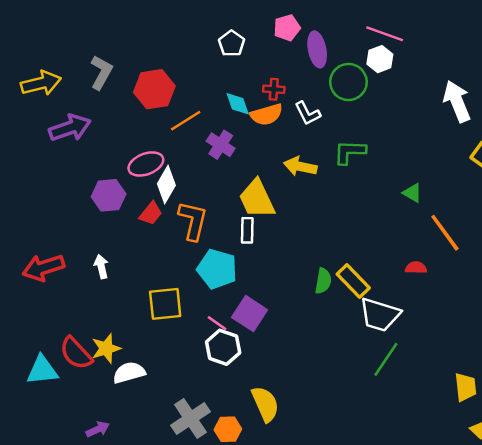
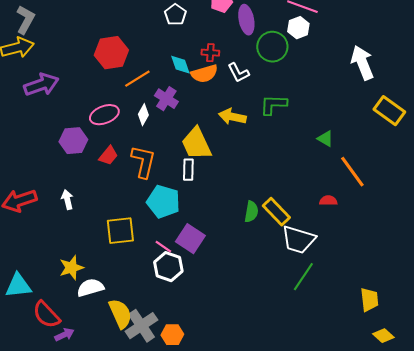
gray L-shape: (101, 72) -> (25, 20), moved
white diamond: (166, 184) -> (143, 115), moved, size x0.7
red semicircle: (76, 353) -> (46, 315), moved
yellow semicircle: (265, 404) -> (120, 314), moved

